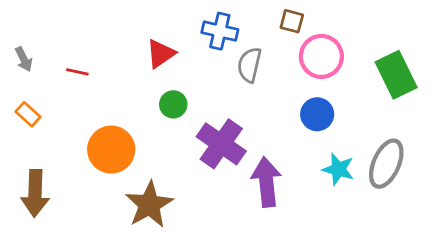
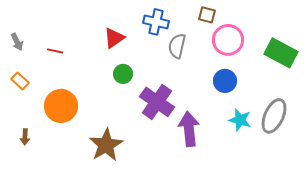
green rectangle: (396, 75) -> (281, 53), turned -36
orange circle: (111, 150) -> (61, 106), moved
brown arrow: (35, 193) -> (25, 137), size x0.5

